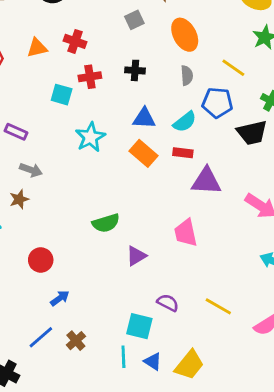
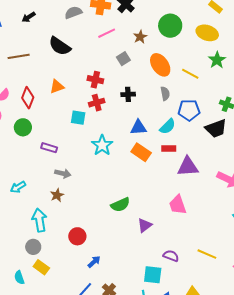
red cross: (75, 41) -> (95, 80), moved
yellow line: (233, 68) -> (190, 74), moved

